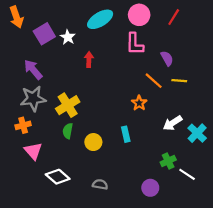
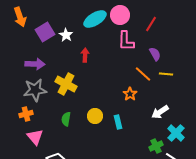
pink circle: (139, 15) -> (120, 15), moved
red line: (174, 17) -> (151, 24), moved
purple arrow: (33, 70) -> (35, 64), turned 132
yellow cross: (68, 105) -> (66, 84), moved, turned -30
cyan cross: (197, 133) -> (176, 133), moved
yellow circle: (93, 142) -> (95, 116), moved

